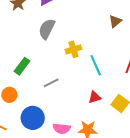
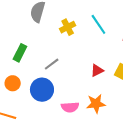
cyan line: (96, 65) -> (98, 24), moved
blue circle: (33, 118) -> (42, 90), moved

